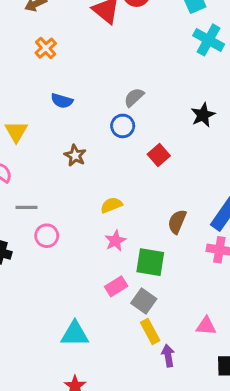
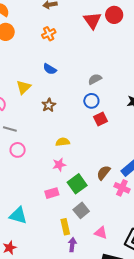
blue circle: (123, 126) -> (91, 101), moved
yellow triangle: (16, 132) -> (24, 87), moved
brown semicircle: (177, 222) -> (104, 173), moved
green square: (150, 262) -> (77, 184), turned 30
gray square: (144, 301) -> (81, 210), moved

